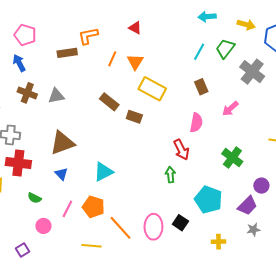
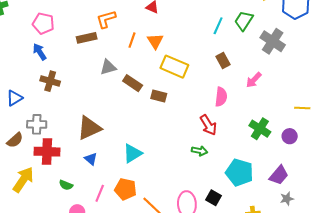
gray triangle: (56, 96) -> (108, 67), moved
green arrow: (170, 175) -> (199, 151), turned 112
purple circle: (261, 186) -> (290, 136), moved

